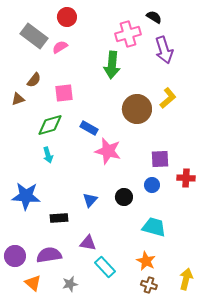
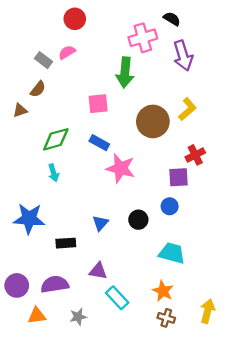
gray rectangle: (34, 36) -> (44, 60), moved, size x0.6
pink square: (64, 93) -> (98, 104), moved
red cross: (186, 178) -> (195, 155), moved, turned -30
orange triangle: (33, 283) -> (37, 316), turned -48

